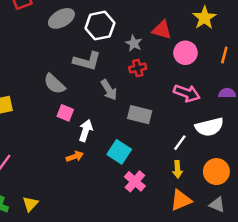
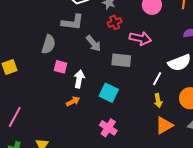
gray semicircle: (54, 84) -> (49, 44), turned -108
pink arrow: (187, 93) -> (140, 38), moved
pink cross: (135, 181) -> (108, 128), moved

